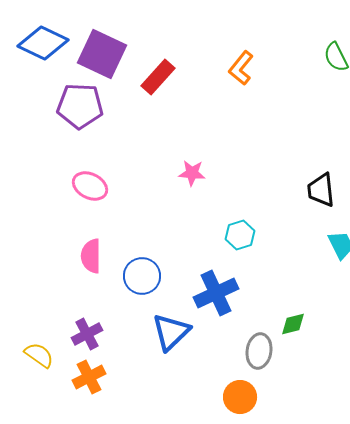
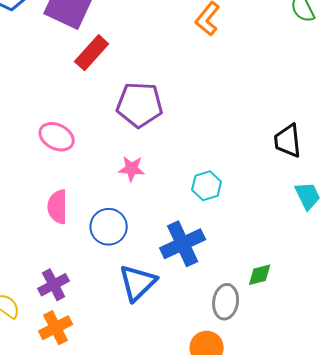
red rectangle: (158, 77) -> (92, 53), moved
purple pentagon: (80, 106) -> (140, 105), moved
pink star: (192, 173) -> (132, 169), moved

